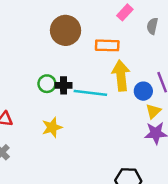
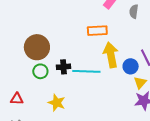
brown circle: (66, 30) -> (37, 47), moved
green circle: (47, 84) -> (40, 71), moved
yellow star: (52, 127) -> (57, 103), turned -30

